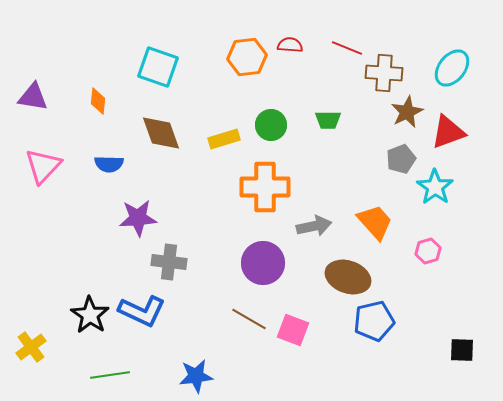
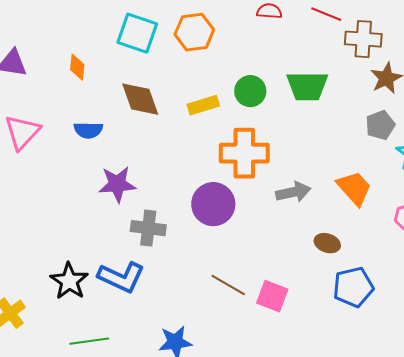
orange hexagon: (247, 57) -> (194, 32), moved
green trapezoid: (328, 120) -> (307, 86), size x1.6
purple circle: (263, 263) -> (213, 204), moved
brown ellipse: (348, 277) -> (327, 243), size x0.6

